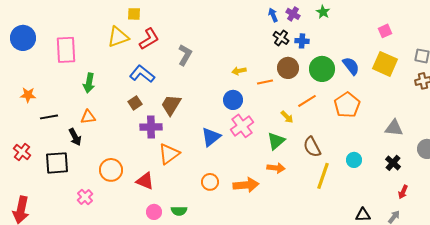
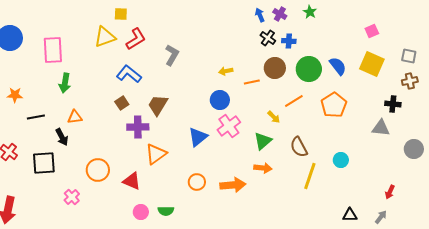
green arrow: (89, 83) -> (65, 83), moved
black cross: (393, 163) -> (393, 104), moved, turned -35

